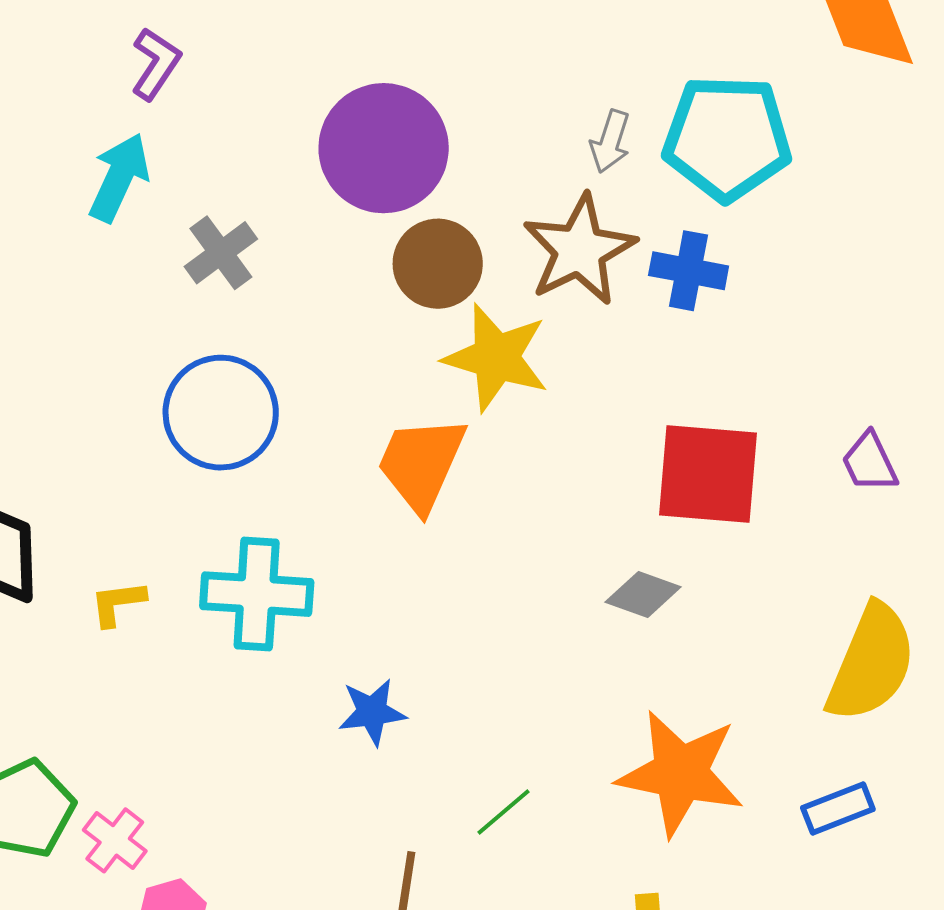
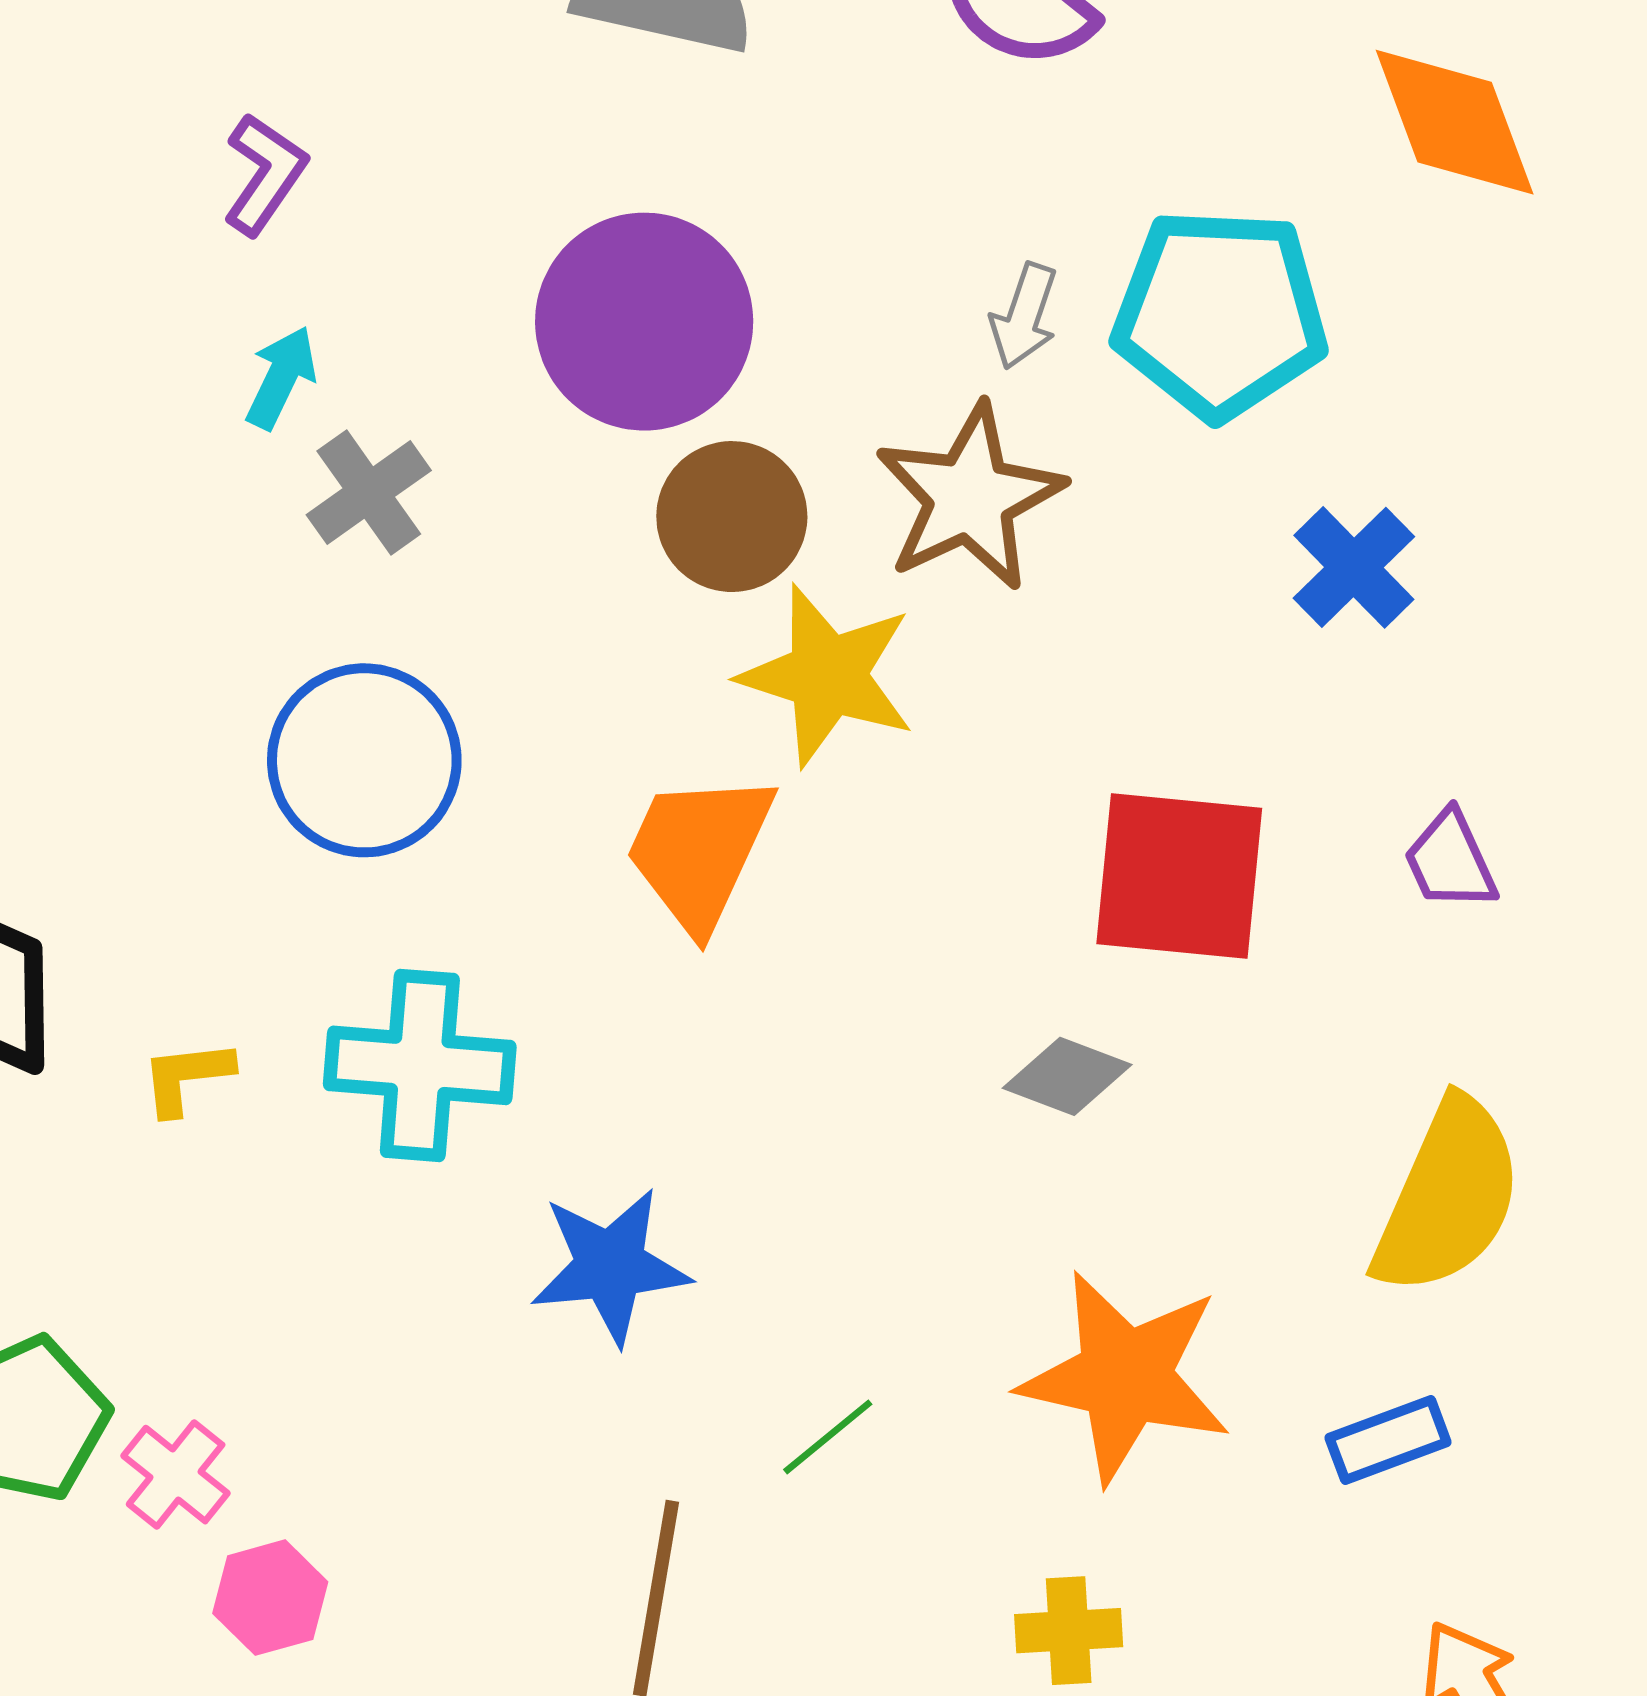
cyan arrow: (119, 177) -> (281, 377), moved, size x0.7
blue cross: (689, 271) -> (1354, 567), moved, turned 34
blue star: (372, 712) -> (610, 1266), size x1.4

